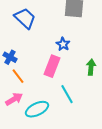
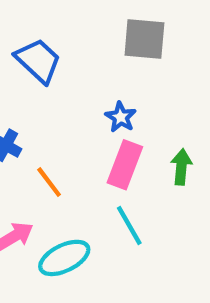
pink rectangle: (52, 66) -> (125, 165), moved
orange line: (18, 76) -> (49, 182), moved

